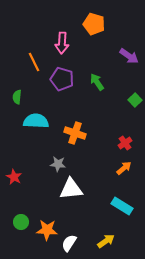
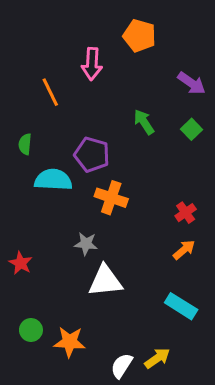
purple pentagon: (62, 79) -> (92, 155), moved
green square: (135, 100) -> (191, 129), moved
white semicircle: (69, 243) -> (122, 366), moved

